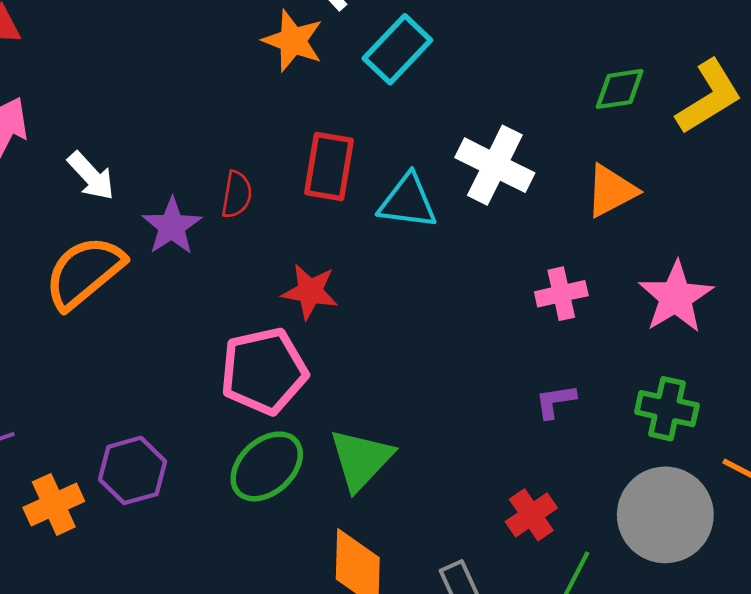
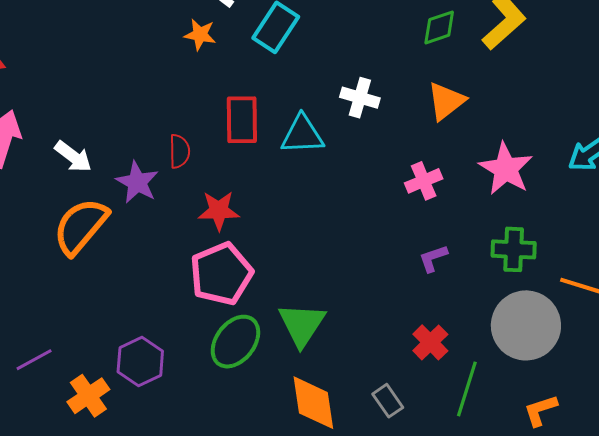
orange star: (293, 41) -> (200, 35), size x0.7
white cross: (495, 165) -> (360, 98), size x0.7
red star: (310, 291) -> (219, 211), moved

